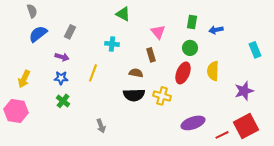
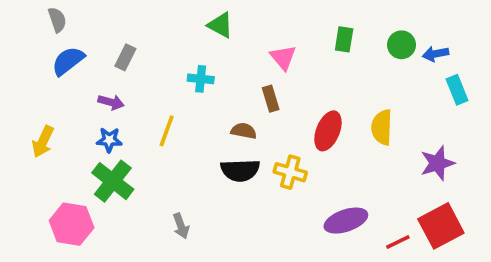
blue arrow: (216, 30) -> (436, 54), moved
green circle: (190, 48) -> (401, 45), moved
green cross: (63, 101) -> (113, 181), size x1.6
pink hexagon: (16, 111) -> (72, 224), moved

